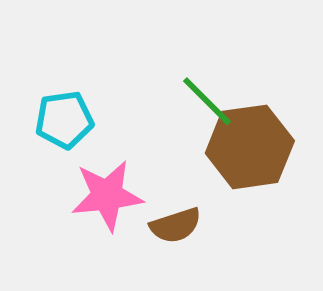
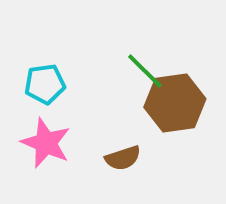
pink star: (107, 195) -> (46, 143), moved, turned 30

